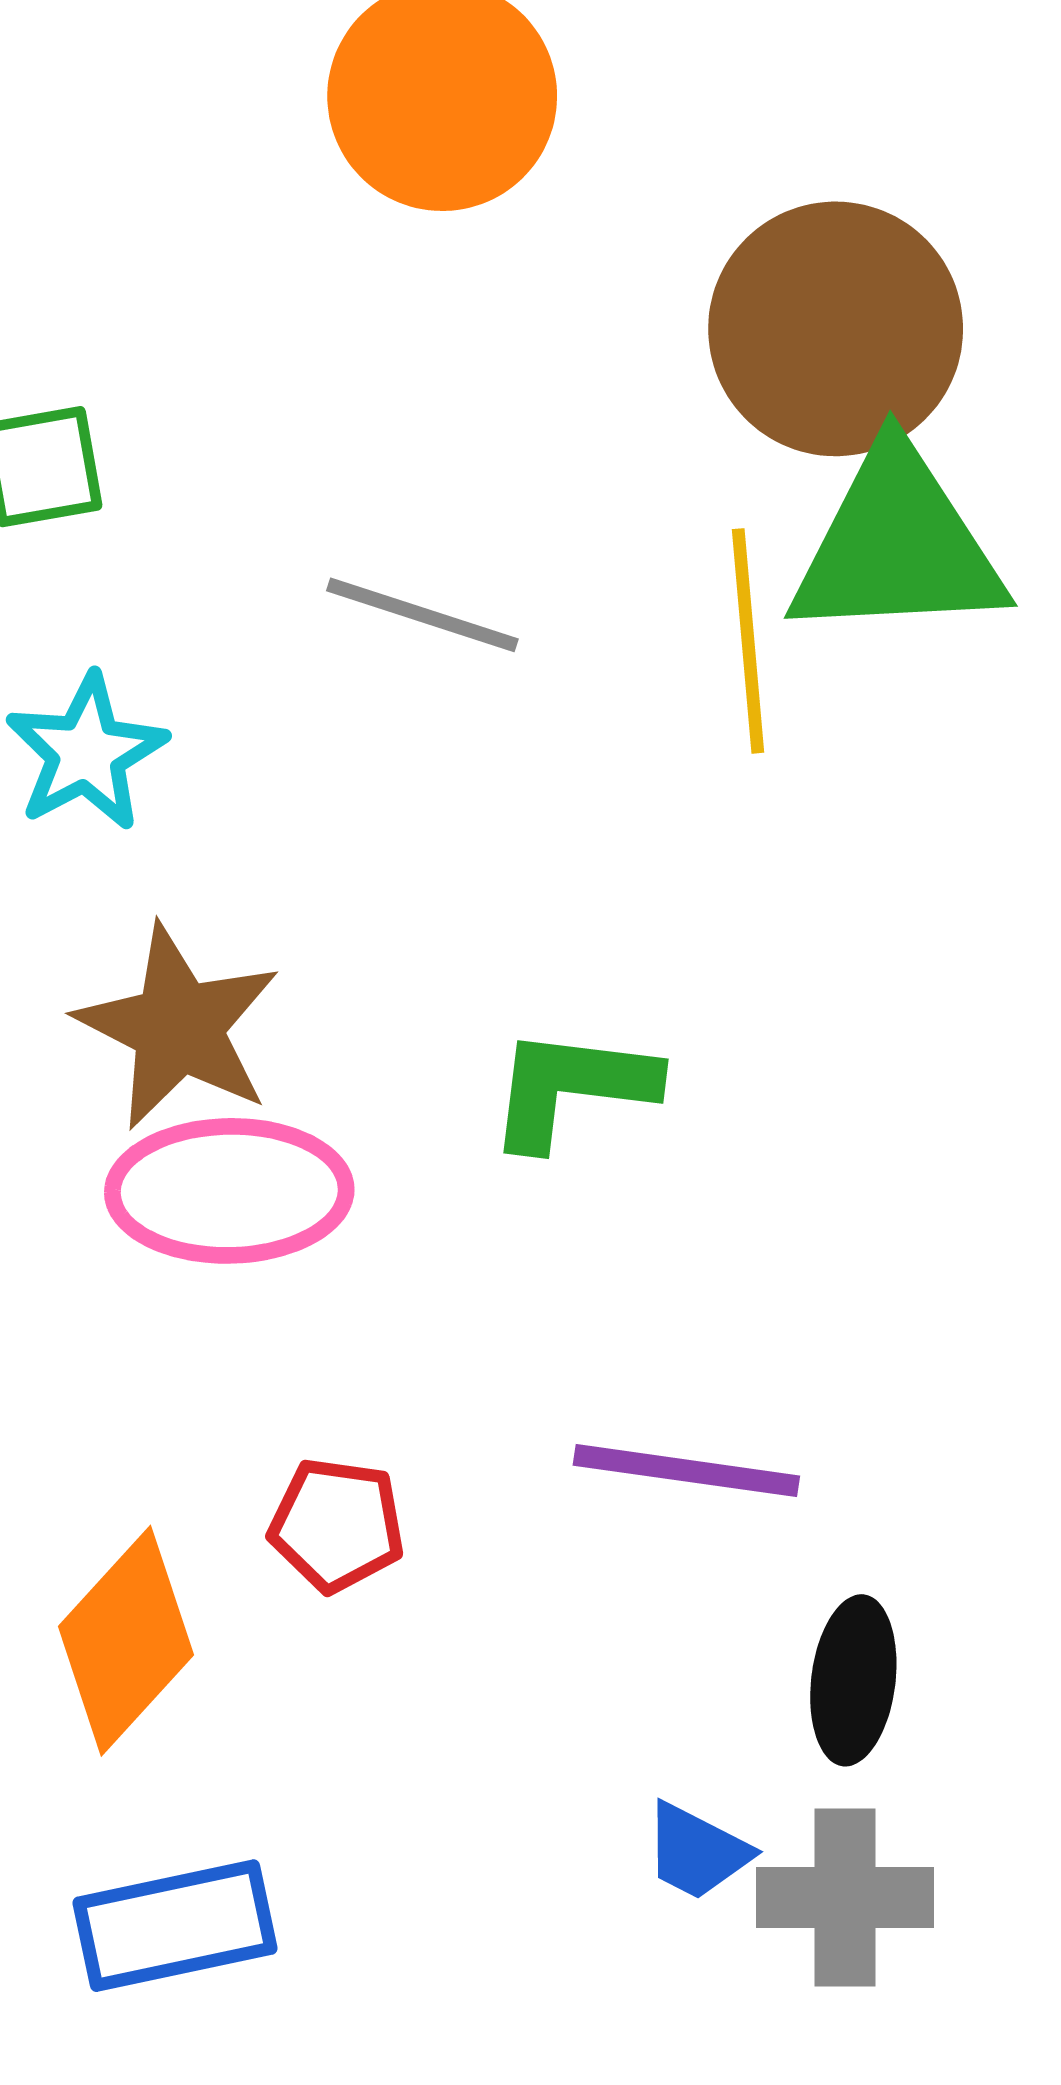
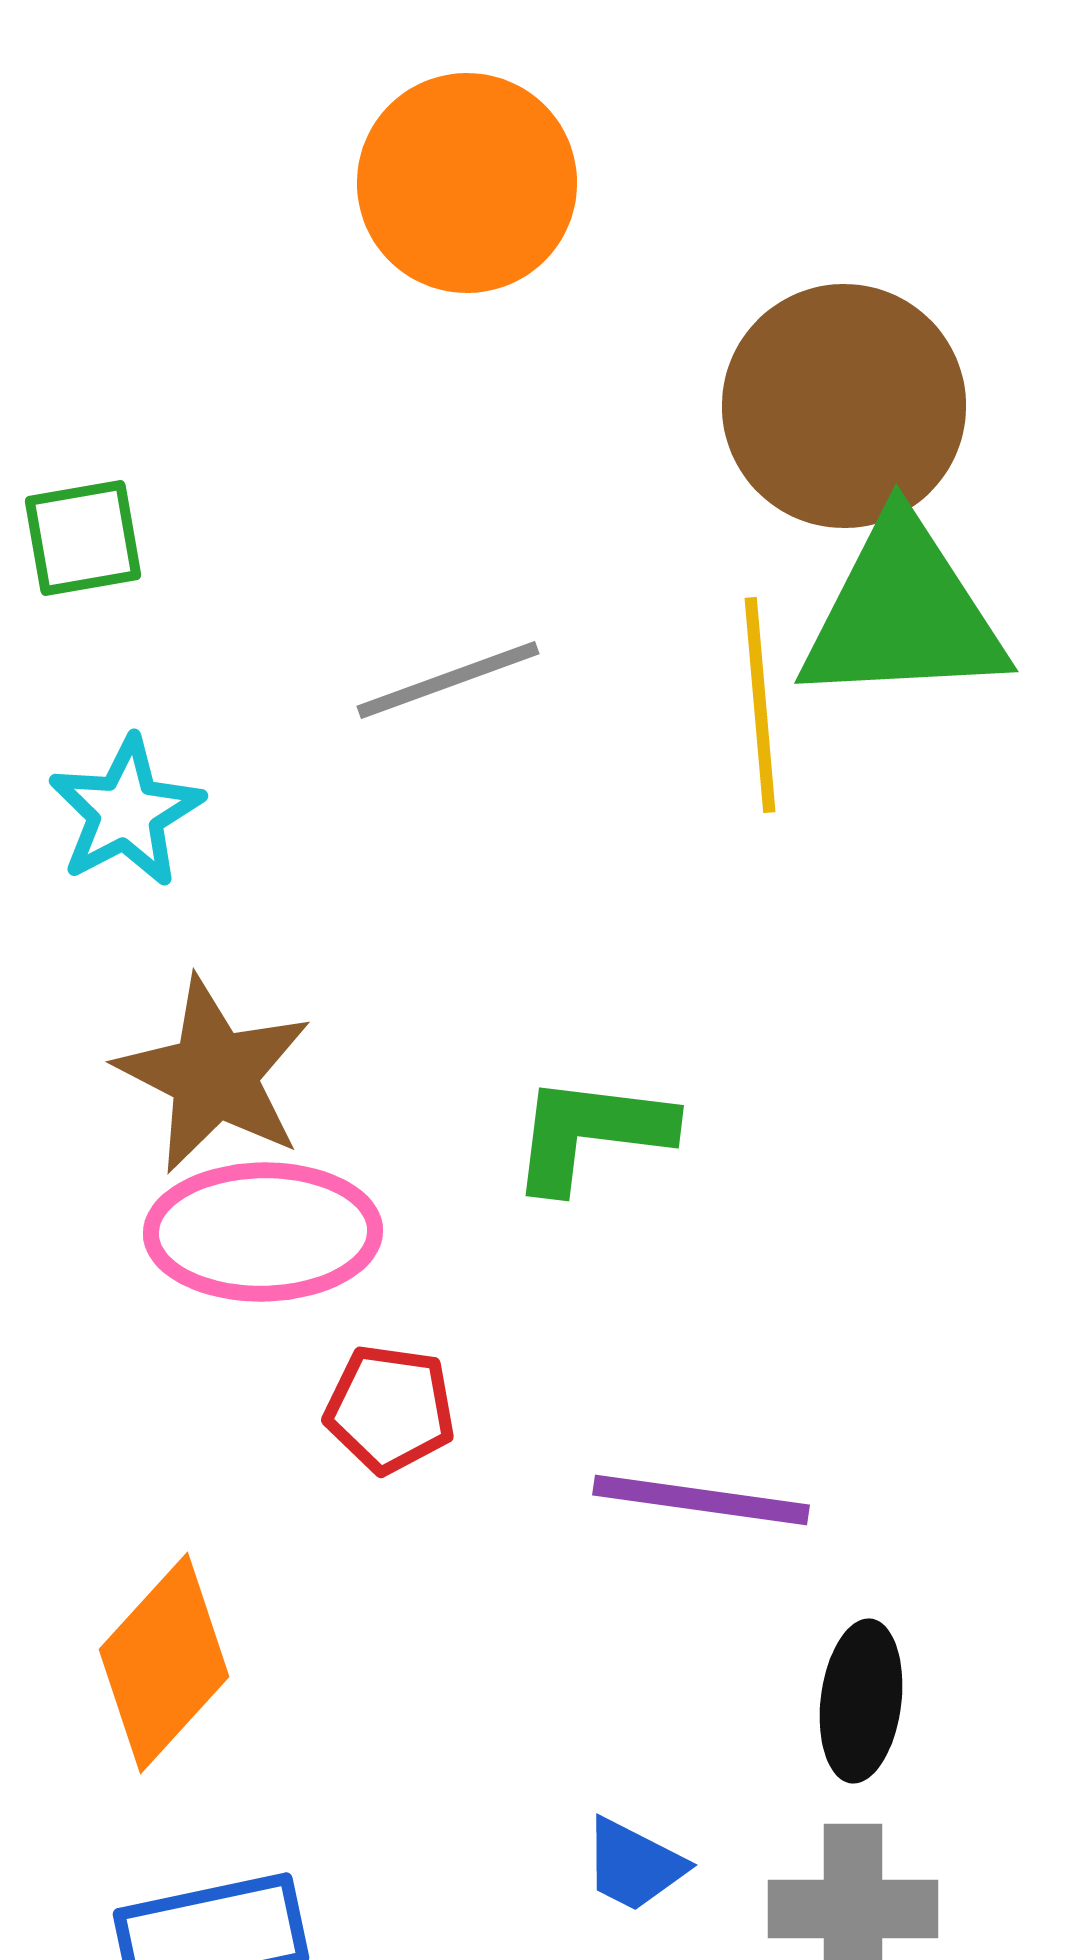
gray line: (422, 615) -> (448, 680), turned -38
red pentagon: (337, 1525) -> (390, 1409), moved
blue trapezoid: (697, 1852) -> (634, 1865), moved

